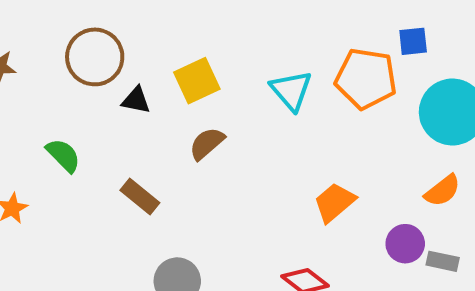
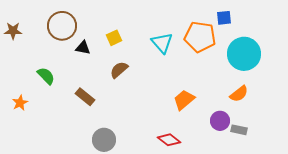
yellow square: (197, 81) -> (114, 38), size x0.7

